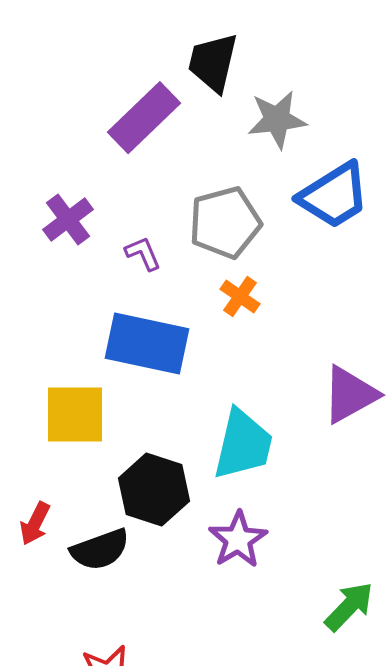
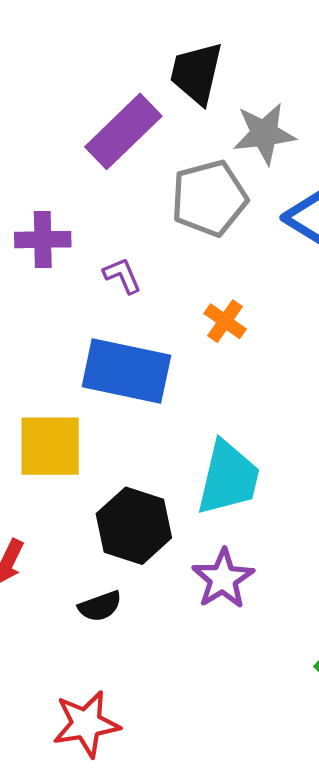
purple cross: (68, 220) -> (43, 240), turned 36
gray pentagon: (225, 223) -> (209, 198), moved
black semicircle: (100, 550) -> (100, 606), moved, size x0.7

